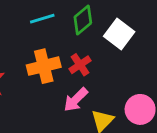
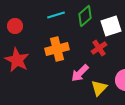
white square: (119, 34) -> (111, 26), turned 35
red cross: (80, 65) -> (99, 48), moved

